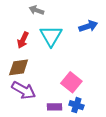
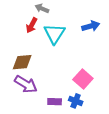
red arrow: (23, 40) -> (32, 25), moved
pink square: (71, 82) -> (83, 79), moved

